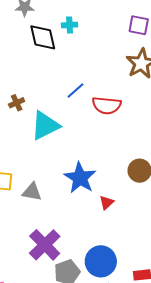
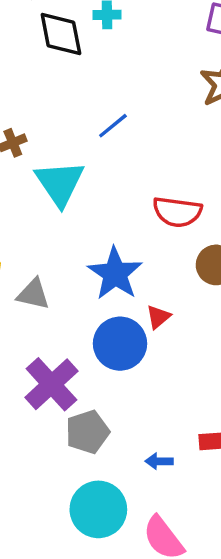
red semicircle: (107, 105) -> (177, 212), moved
cyan triangle: (45, 126) -> (60, 183), turned -40
blue circle: (101, 261) -> (120, 344), moved

